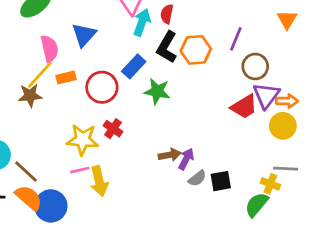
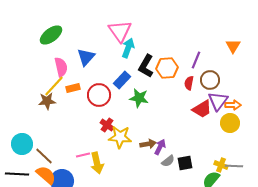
red semicircle: (167, 14) -> (189, 83), moved
yellow star: (83, 140) -> (120, 137), moved
gray line: (286, 169) -> (234, 166), moved

